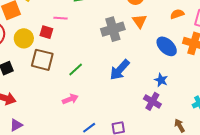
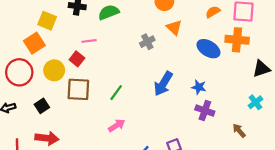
gray cross: (113, 29) -> (147, 42), size x0.6
red square: (46, 32) -> (77, 59), turned 32
blue star: (161, 80) -> (199, 87), moved

